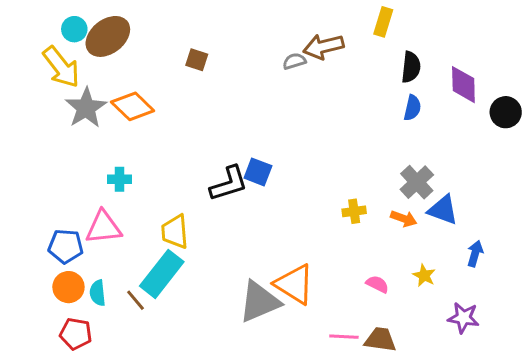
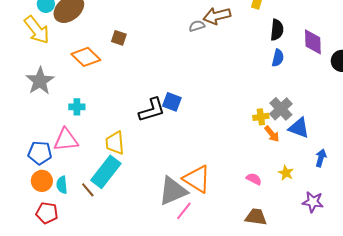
brown square: (197, 60) -> (119, 38), moved
gray star: (86, 108) -> (40, 81), moved
yellow cross: (354, 211) -> (261, 117), moved
orange arrow: (404, 219) -> (272, 134), turned 30
pink line: (344, 337) -> (184, 211), moved, turned -54

